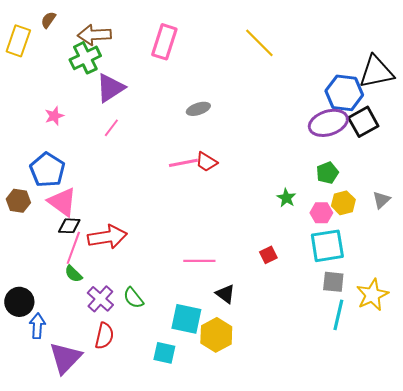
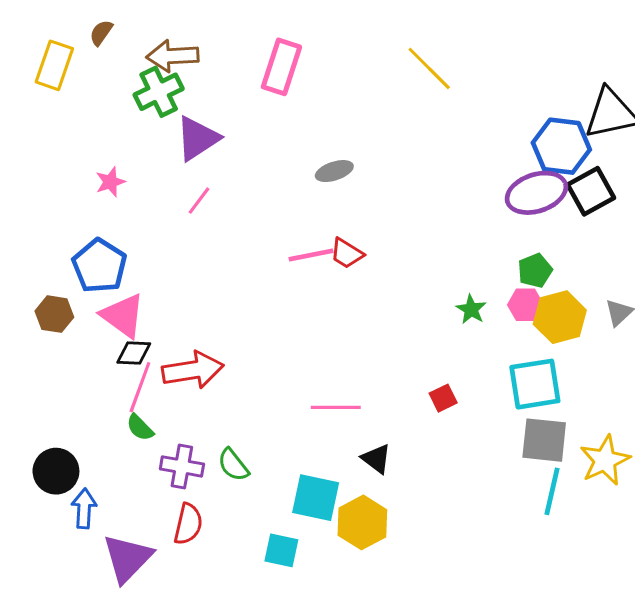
yellow hexagon: (343, 203) -> (560, 317), size x1.4
pink hexagon: (321, 213) -> (526, 305), moved
gray square: (333, 282) -> (544, 440), size x1.4
purple cross: (100, 299) -> (182, 466), turned -32

